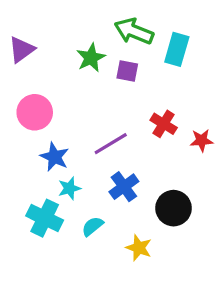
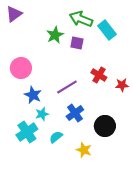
purple triangle: (21, 49) -> (14, 14), moved
cyan rectangle: (177, 49) -> (107, 30), turned -54
cyan cross: (45, 218) -> (27, 132), turned 30

